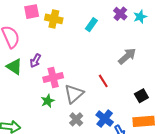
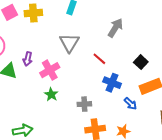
gray triangle: (74, 94) -> (69, 43), moved
gray cross: (76, 119) -> (84, 104), turned -32
blue cross: (105, 119) -> (112, 83), moved

